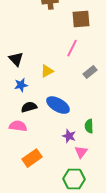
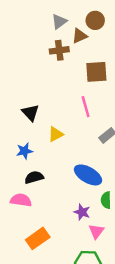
pink line: (72, 48) -> (86, 107), turned -42
black triangle: (16, 59) -> (30, 113), moved
blue ellipse: (58, 105) -> (88, 175), moved

